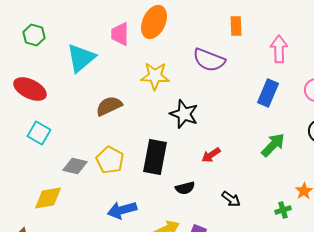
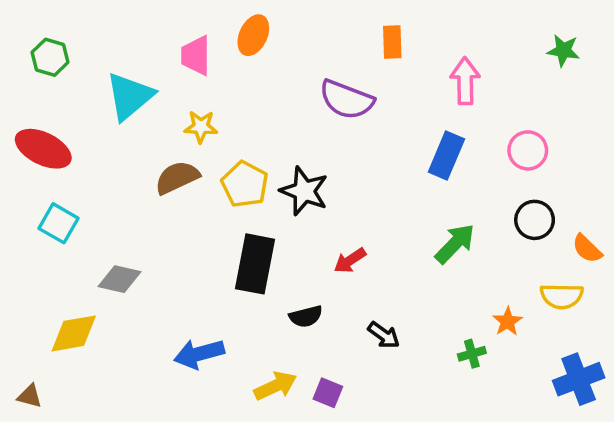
orange ellipse: (154, 22) -> (253, 35), size x0.7
yellow star: (155, 76) -> (201, 127), moved, size x0.7
yellow pentagon: (110, 160) -> (245, 184), moved

